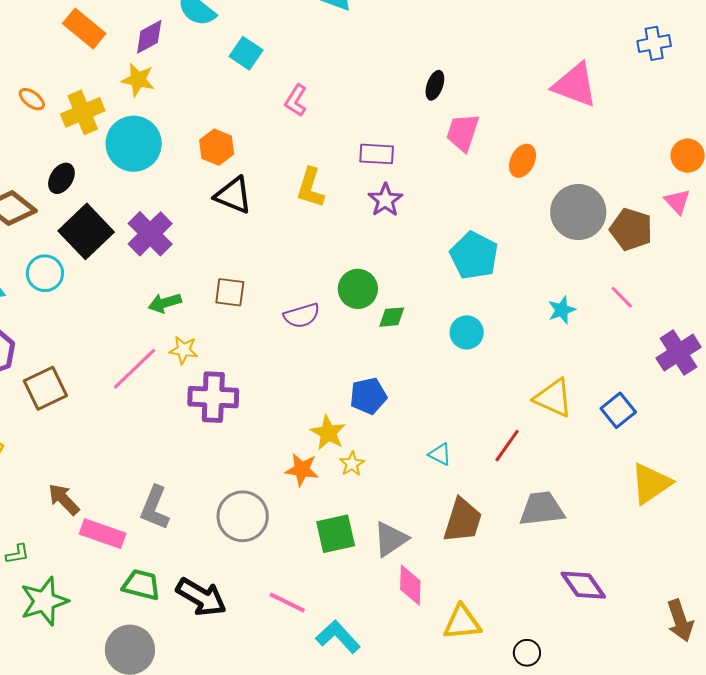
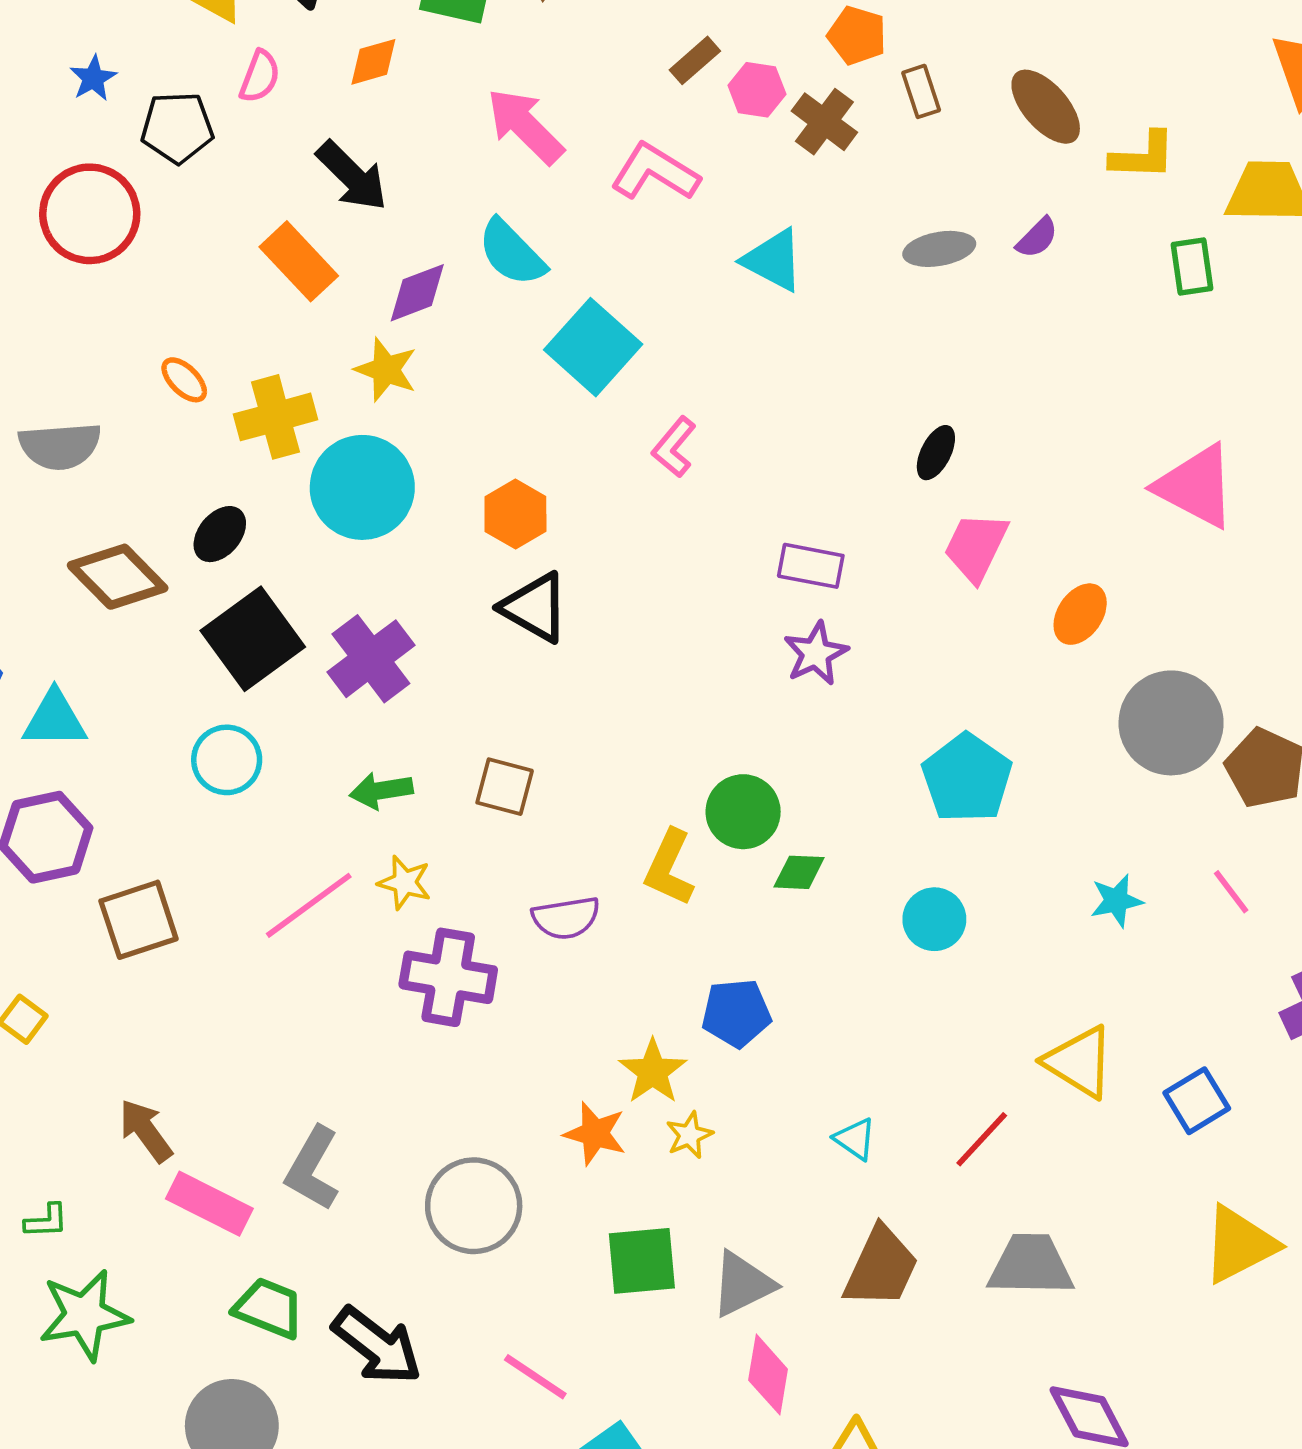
cyan square: (246, 53) -> (593, 347), size x1.5
yellow L-shape: (310, 188) -> (669, 868), moved
cyan circle: (45, 273) -> (227, 760), moved
purple semicircle: (302, 316) -> (566, 918), moved

